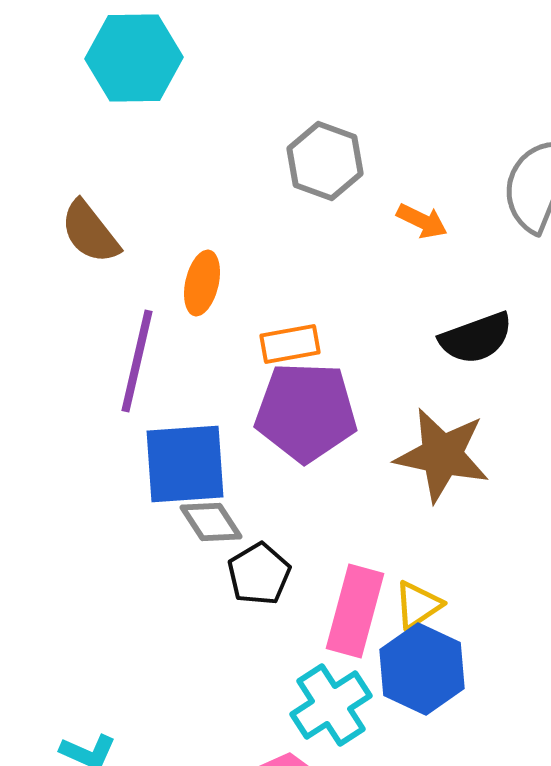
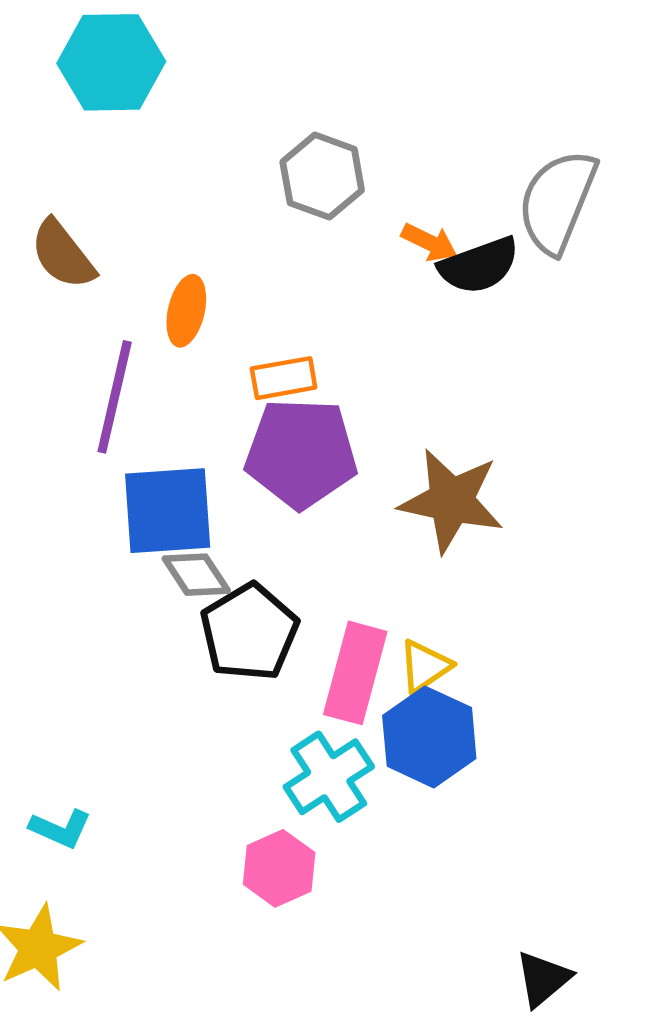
black semicircle: (476, 338) -> (479, 265), moved
black pentagon: (259, 574) -> (249, 632), size x1.4

